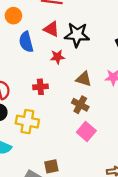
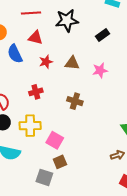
black star: (77, 35) -> (67, 20), moved
brown triangle: (84, 79) -> (72, 63), moved
pink square: (86, 131) -> (55, 140), moved

